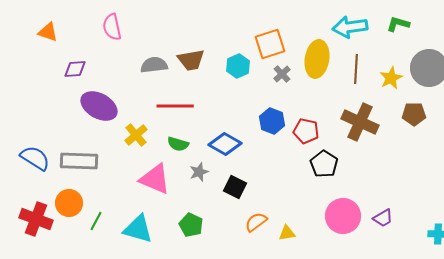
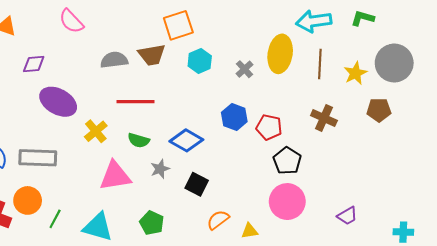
pink semicircle: (112, 27) -> (71, 21), turned -32
orange square: (270, 44) -> (178, 25), moved
brown cross: (360, 122) -> (324, 118), size x0.7
pink triangle: (155, 179) -> (115, 176), turned -32
pink circle: (343, 216) -> (287, 202), moved

